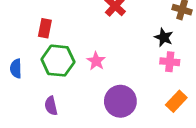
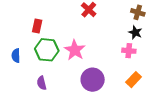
black star: (164, 37) -> (135, 32), moved
pink star: (96, 61) -> (75, 50), size x1.5

